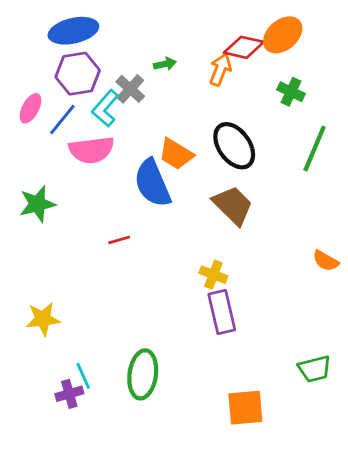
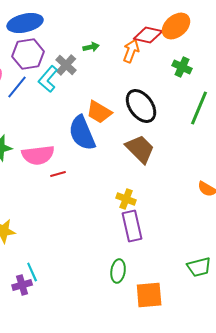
pink semicircle: (91, 150) -> (38, 155), moved
green ellipse: (143, 374) -> (118, 271), moved, size x0.7

